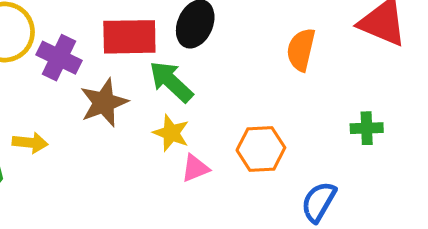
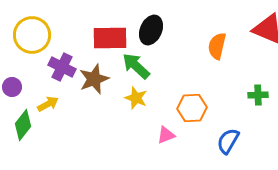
purple cross: (59, 58) -> (62, 67), moved
yellow arrow: (30, 143) -> (48, 104), turned -35
pink triangle: (195, 168) -> (166, 135), moved

